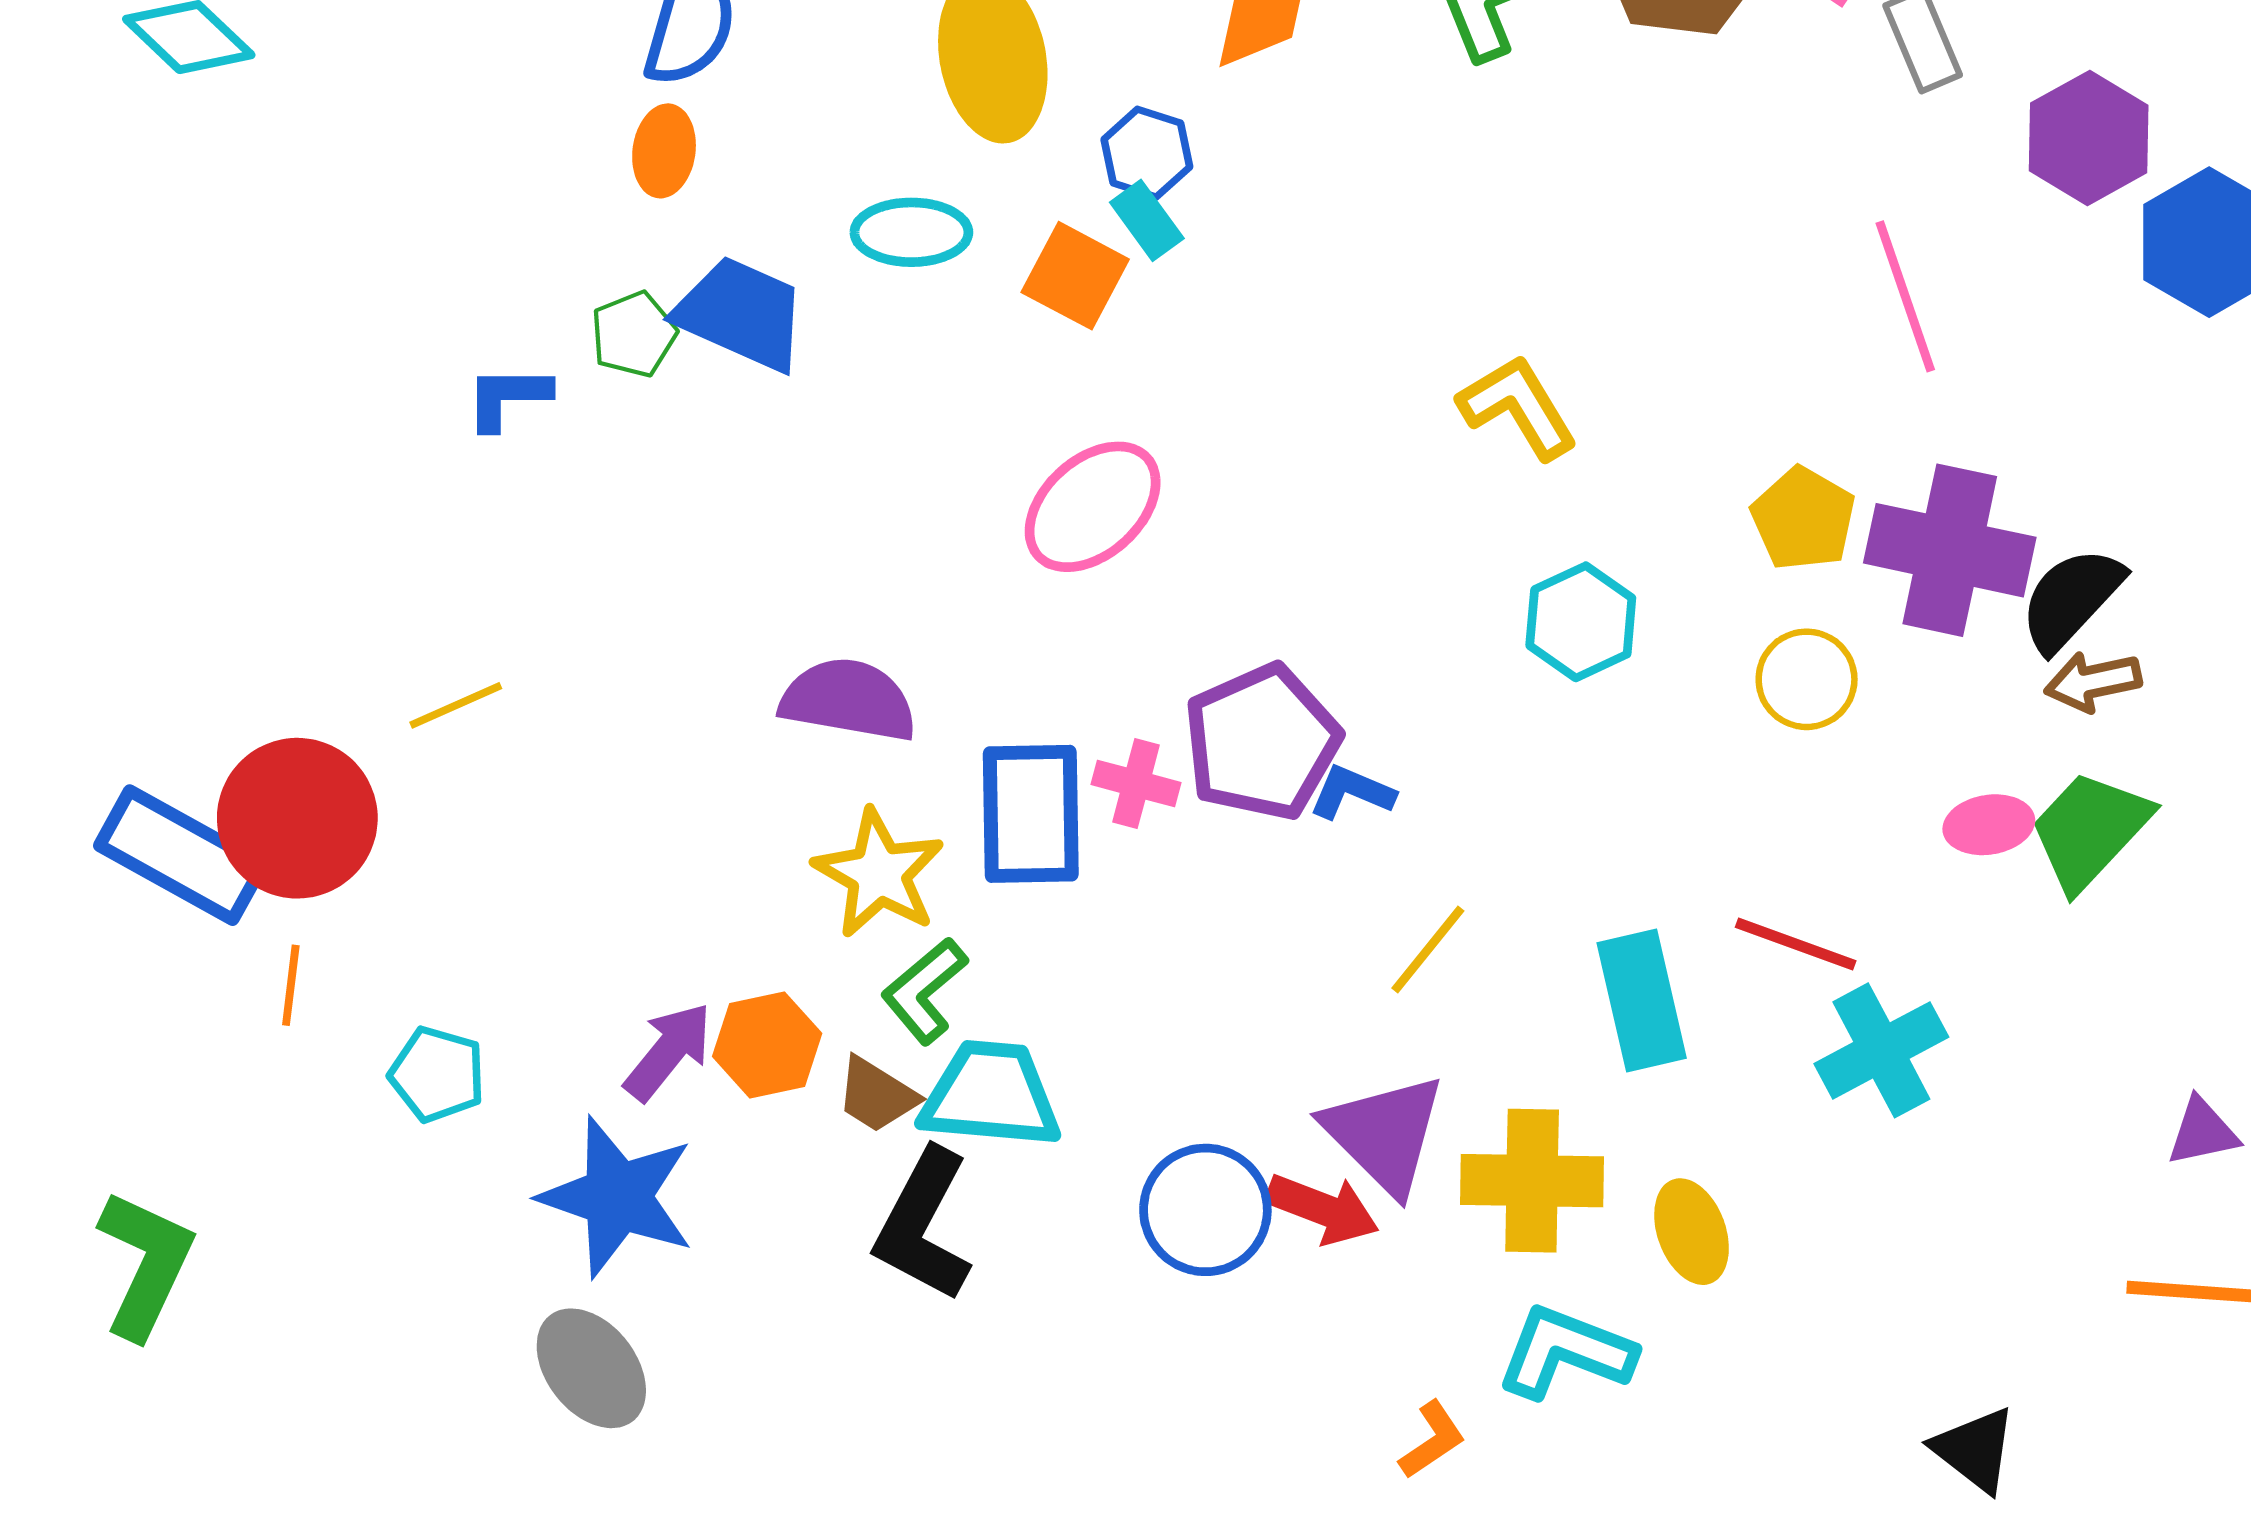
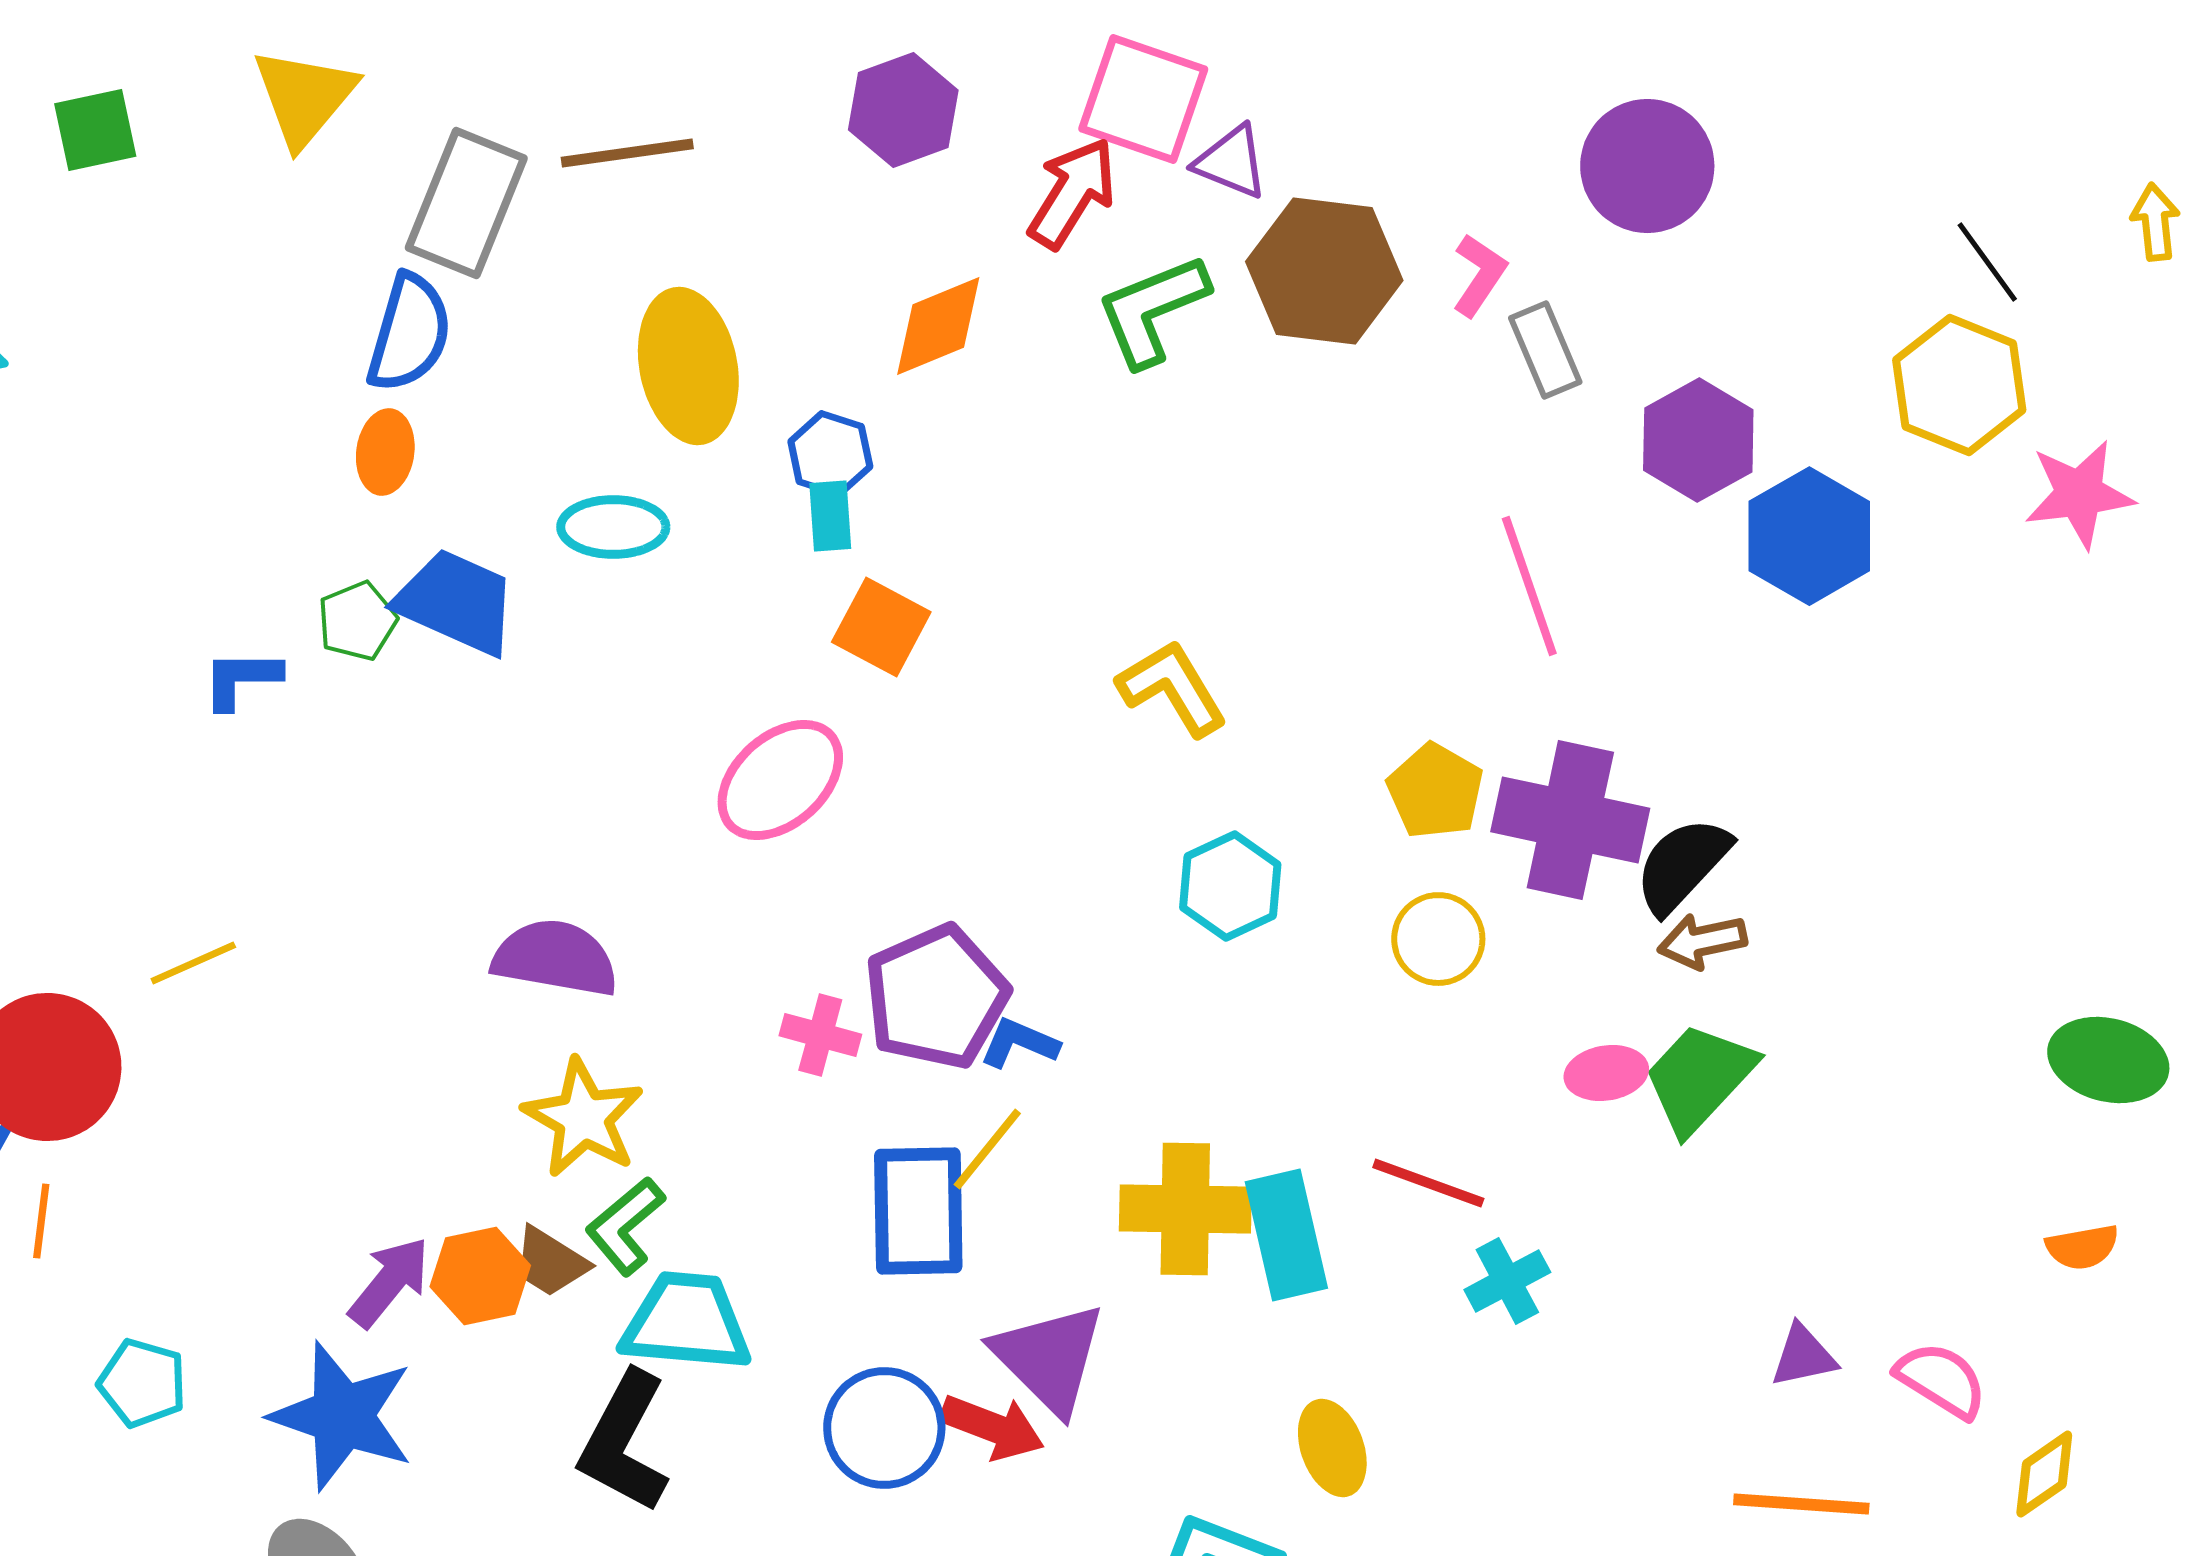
cyan rectangle: (1147, 220) -> (830, 516), turned 32
orange square: (1075, 276) -> (881, 627), moved
blue rectangle: (1031, 814) -> (918, 1211), moved
yellow line: (1428, 949) -> (987, 1149), moved
cyan cross: (1881, 1050) -> (1507, 1281), size x0.7
cyan pentagon: (437, 1074) -> (142, 1383), moved
brown trapezoid: (877, 1095) -> (550, 1262), moved
yellow cross: (1532, 1181) -> (1185, 1209), moved

